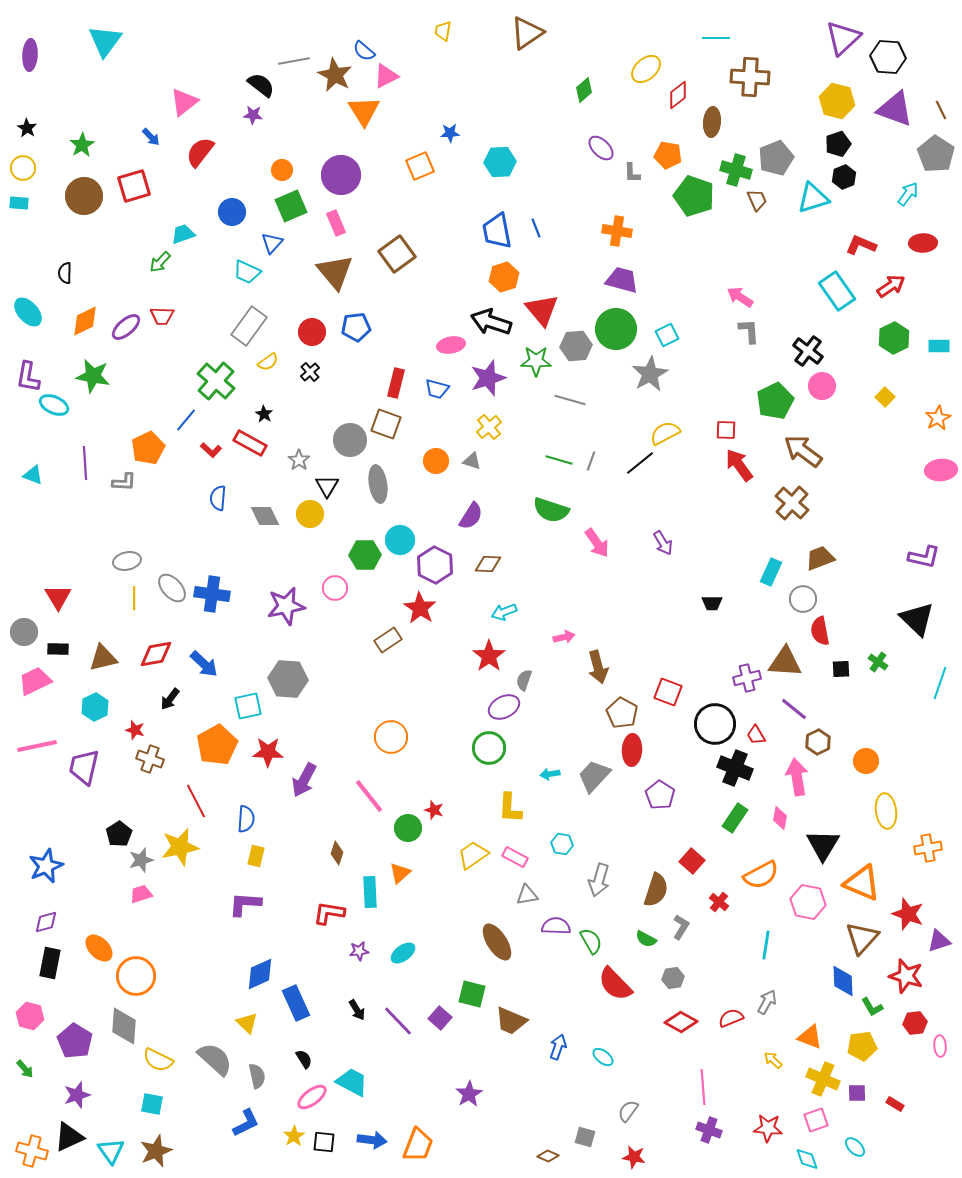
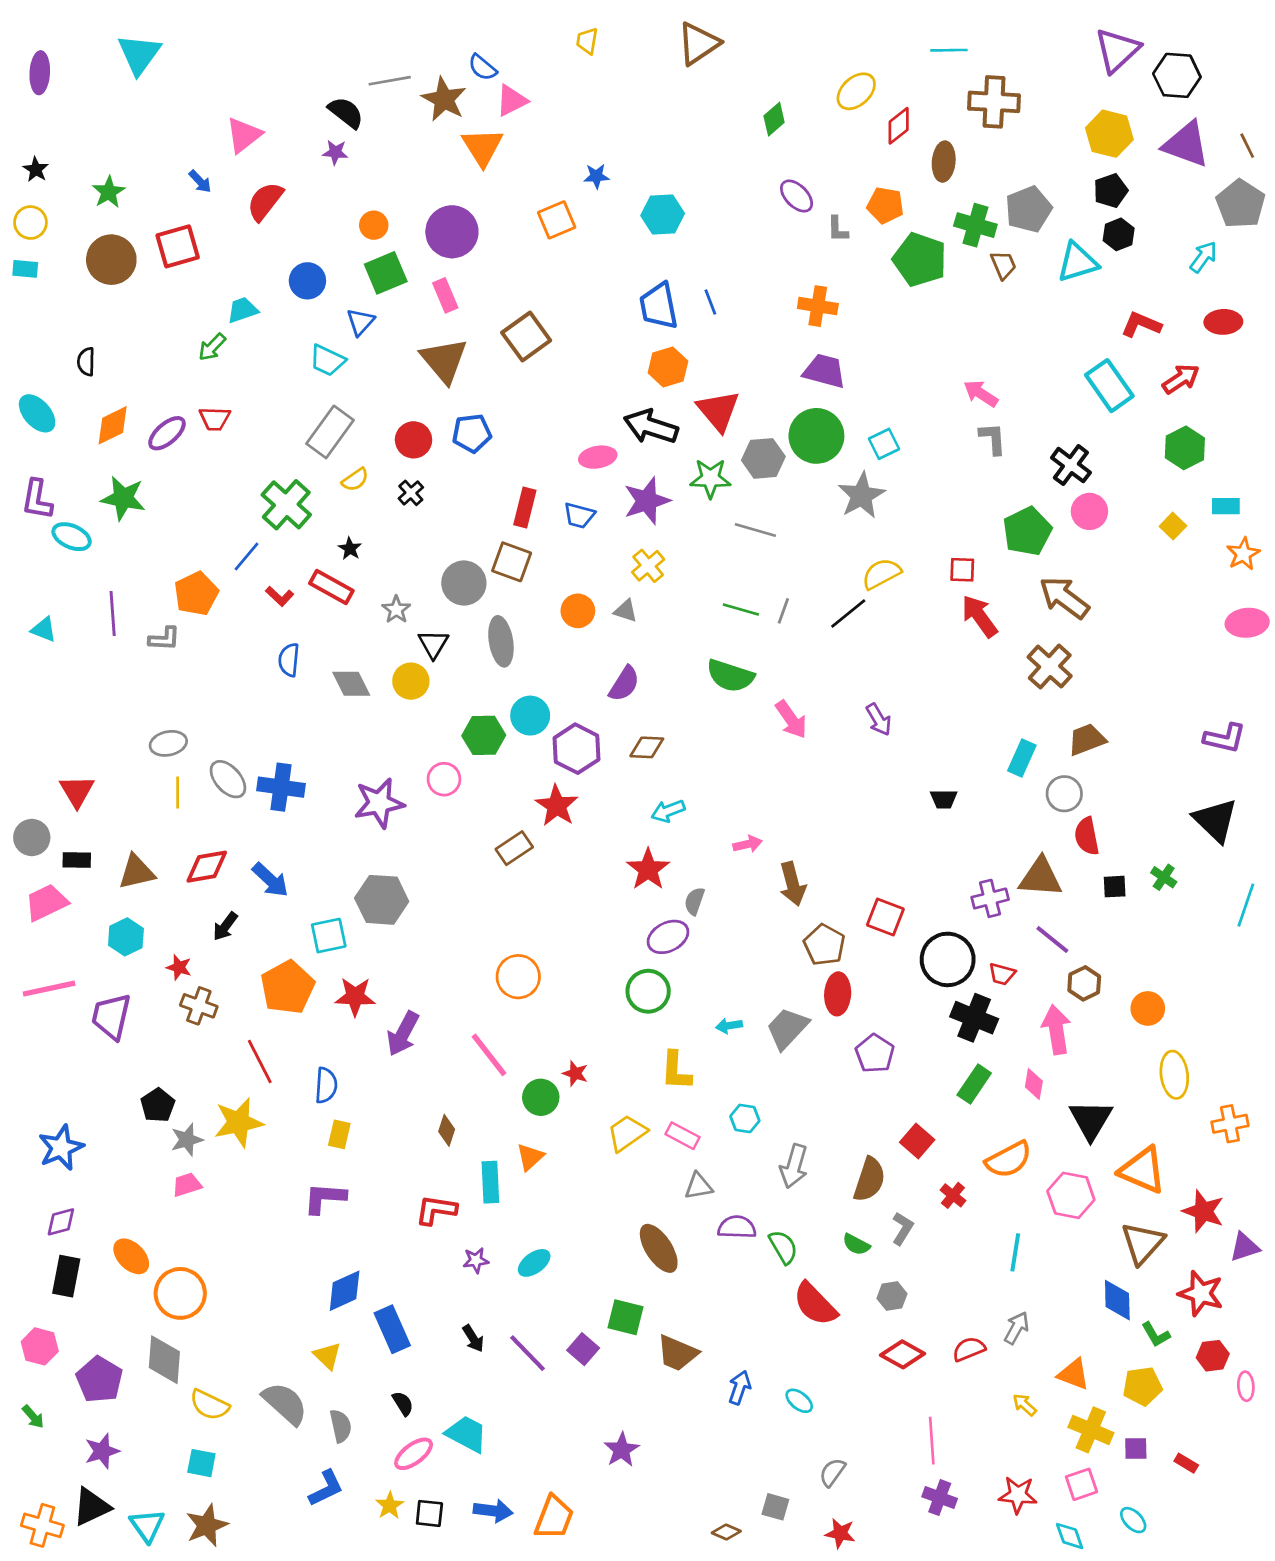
cyan rectangle: (939, 346) -> (1226, 506), moved
red trapezoid: (756, 735) -> (1002, 974), turned -45

